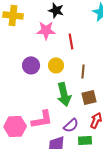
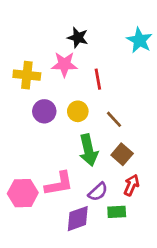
yellow cross: (13, 15) -> (27, 75), moved
brown line: (83, 71) -> (114, 119), turned -48
brown square: (89, 97) -> (122, 154), turned -35

